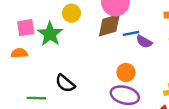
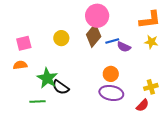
yellow circle: (71, 13) -> (61, 38), moved
brown diamond: (109, 25) -> (94, 36), turned -30
green star: (50, 34) -> (47, 78), moved

